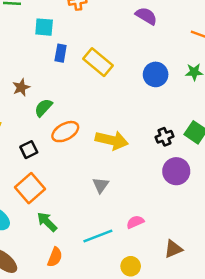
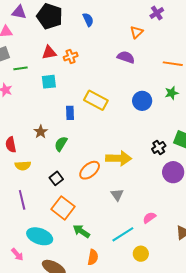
blue rectangle: (61, 53) -> (70, 113), moved
orange ellipse: (65, 132) -> (90, 170), moved
yellow circle: (131, 266) -> (141, 254), moved

